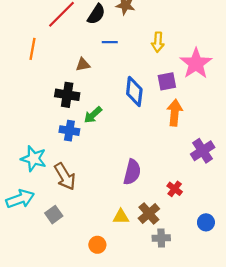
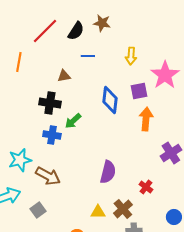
cyan star: (34, 159) -> (20, 160), turned -30
brown arrow: (65, 176) -> (48, 176), turned -30

